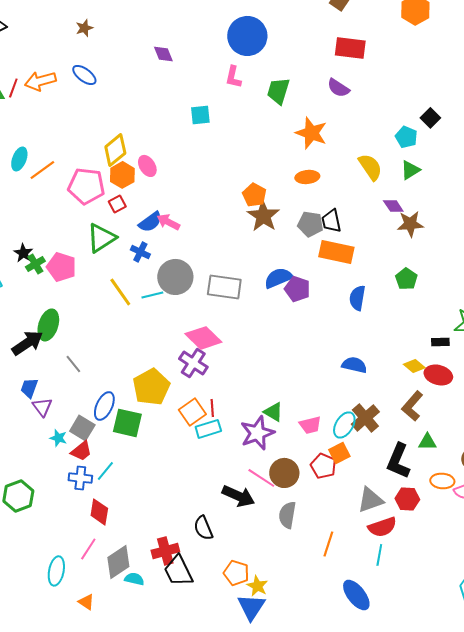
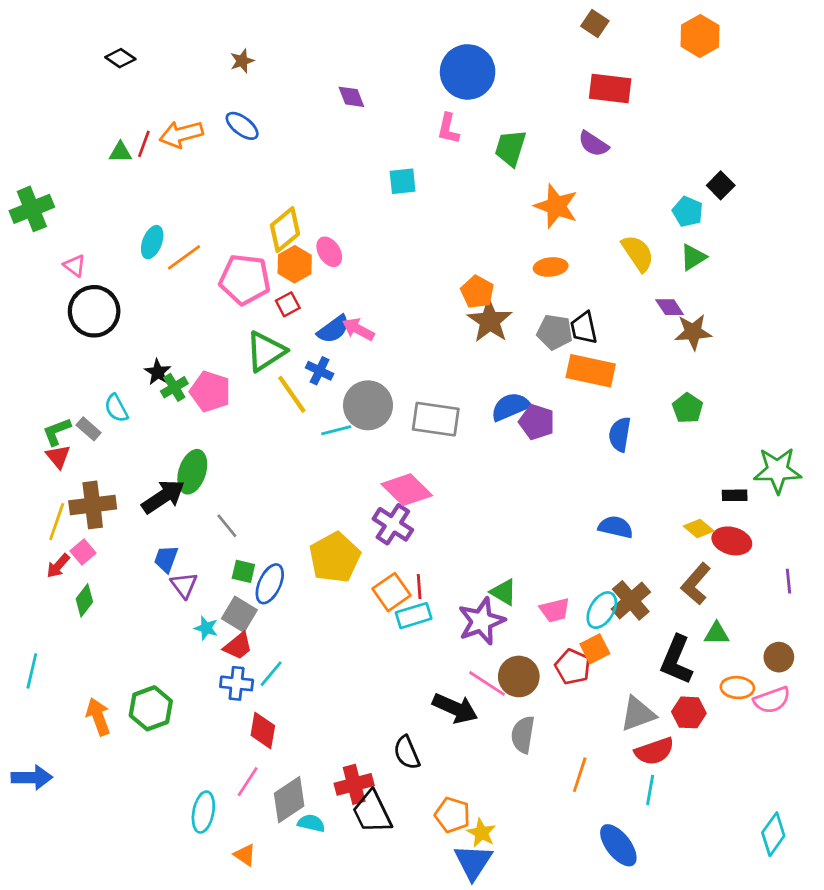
yellow line: (120, 292) -> (292, 394), moved
green square: (127, 423) -> (243, 571), moved, size x0.6

